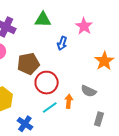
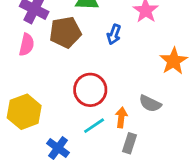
brown pentagon: (28, 64) -> (65, 32), moved
gray rectangle: (99, 119) -> (130, 143), moved

